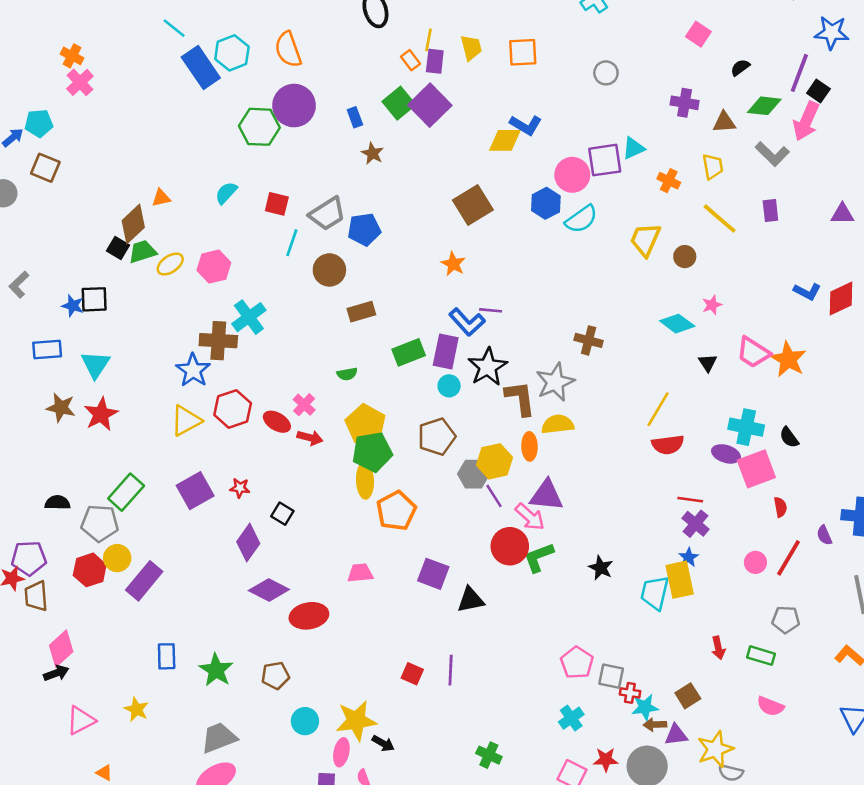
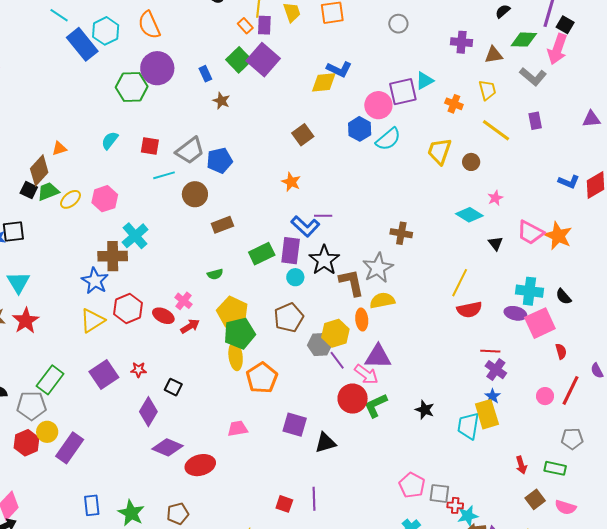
brown square: (473, 205) -> (303, 135), size x0.7
cyan line: (292, 243) -> (164, 175), turned 60
red arrow: (310, 438) -> (190, 326), turned -42
brown square: (688, 696) -> (535, 499), moved

